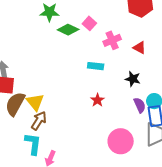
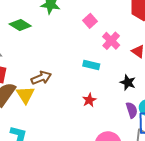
green diamond: (68, 30) -> (20, 25), moved
pink cross: (112, 40) -> (111, 41), turned -30
brown arrow: (39, 121) -> (41, 78), moved, turned 30

